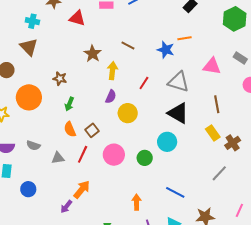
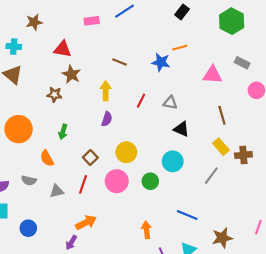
red triangle: (77, 18) -> (62, 49), moved
brown star: (92, 54) -> (71, 74), moved
brown star: (60, 78) -> (54, 94), moved
gray triangle: (178, 82) -> (170, 103), moved, size x0.6
yellow circle: (128, 113) -> (126, 152), moved
black triangle: (178, 113) -> (181, 129), size x0.7
orange semicircle: (70, 129) -> (47, 158), moved
brown cross: (233, 143) -> (243, 155), turned 35
gray line: (219, 173) -> (211, 176), moved
orange arrow: (82, 190) -> (86, 222), turned 30

